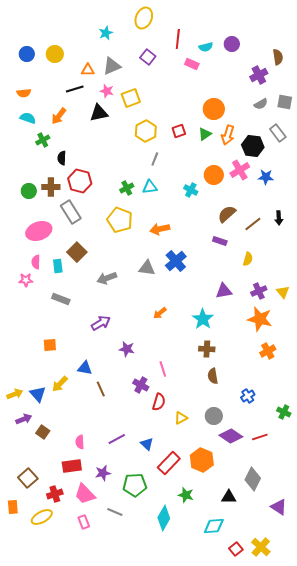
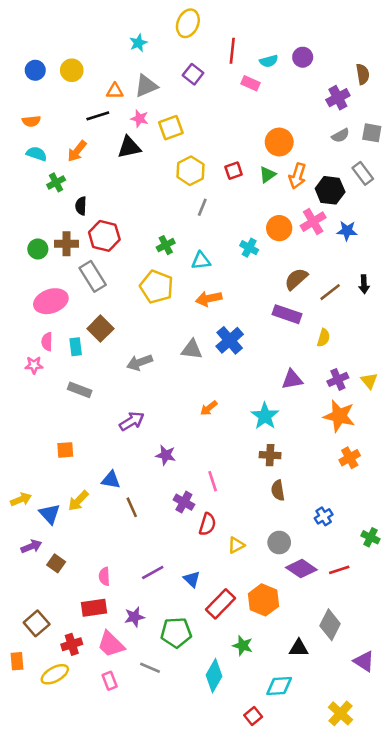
cyan triangle: (150, 187) -> (201, 261), moved
purple rectangle: (220, 241) -> (287, 314), size x1.5
yellow arrow: (15, 394) -> (21, 499), moved
red square: (236, 549) -> (253, 716), moved

